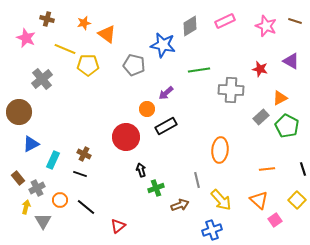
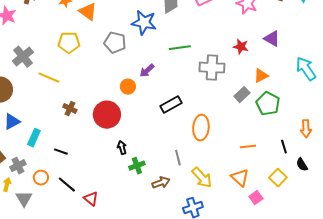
yellow line: (65, 49) -> (49, 78), moved
black rectangle: (166, 126) -> (171, 105), moved
brown cross: (84, 154) -> (70, 109), moved
red triangle: (118, 226) -> (91, 199), moved, turned -42

